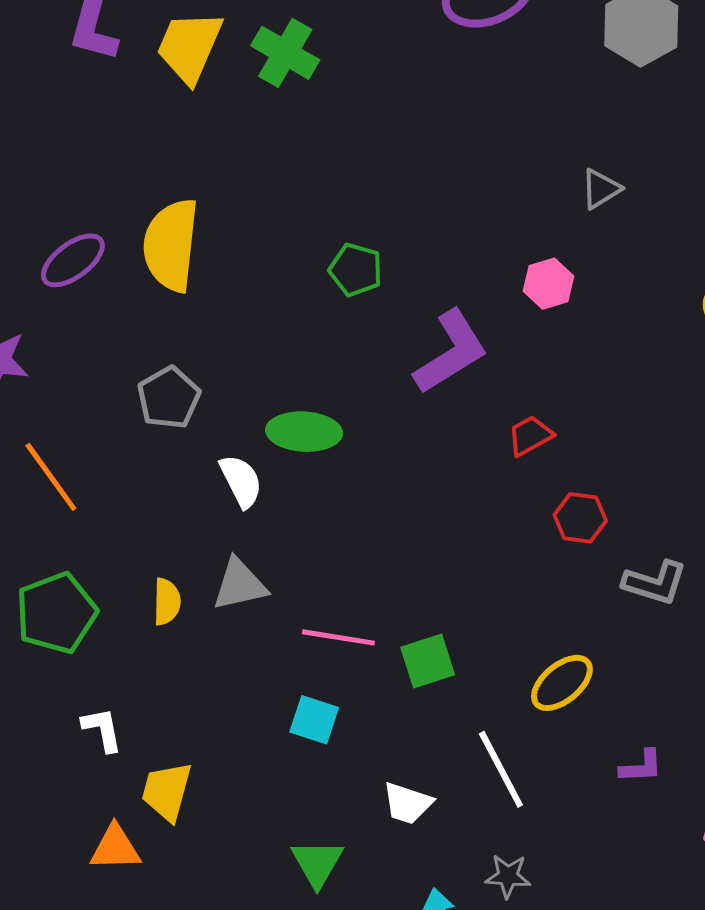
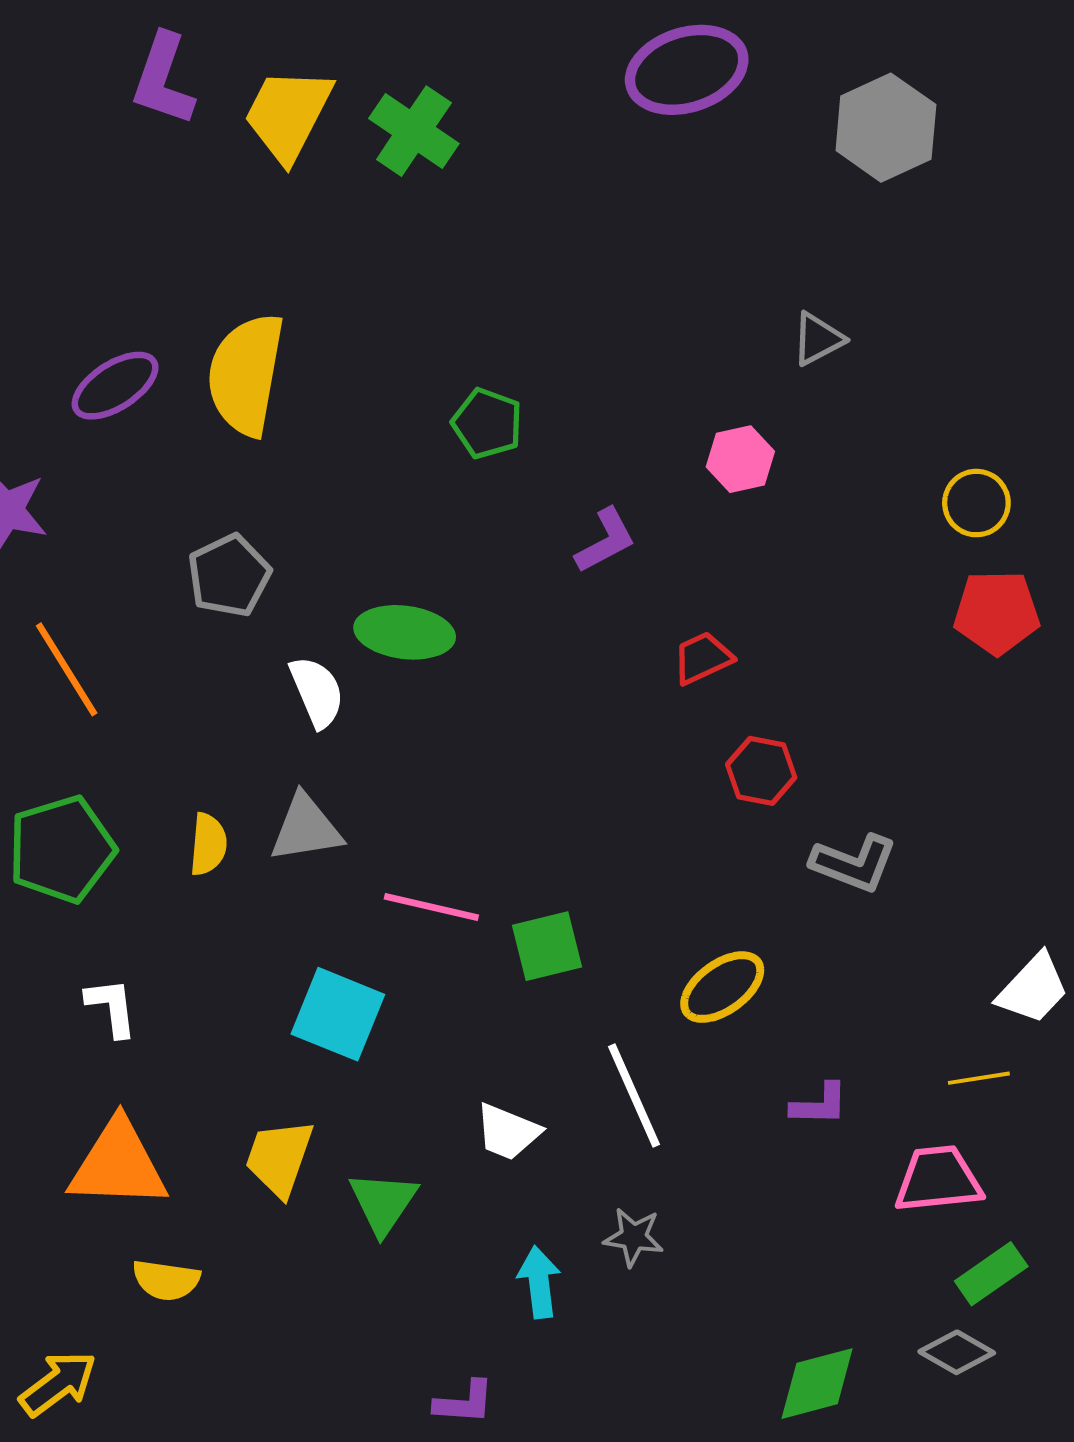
purple L-shape: (451, 352) -> (605, 541), size x0.6
cyan square: (314, 720) -> (338, 1014), moved, size x1.4
yellow trapezoid: (167, 791) -> (279, 1158), moved
orange triangle: (115, 848) -> (118, 1164), size x1.5

